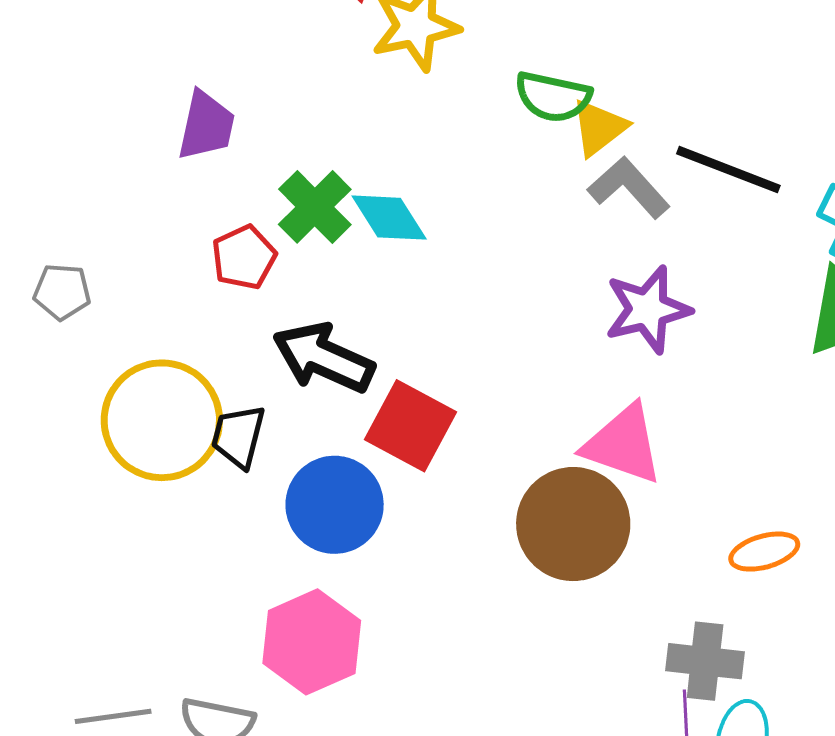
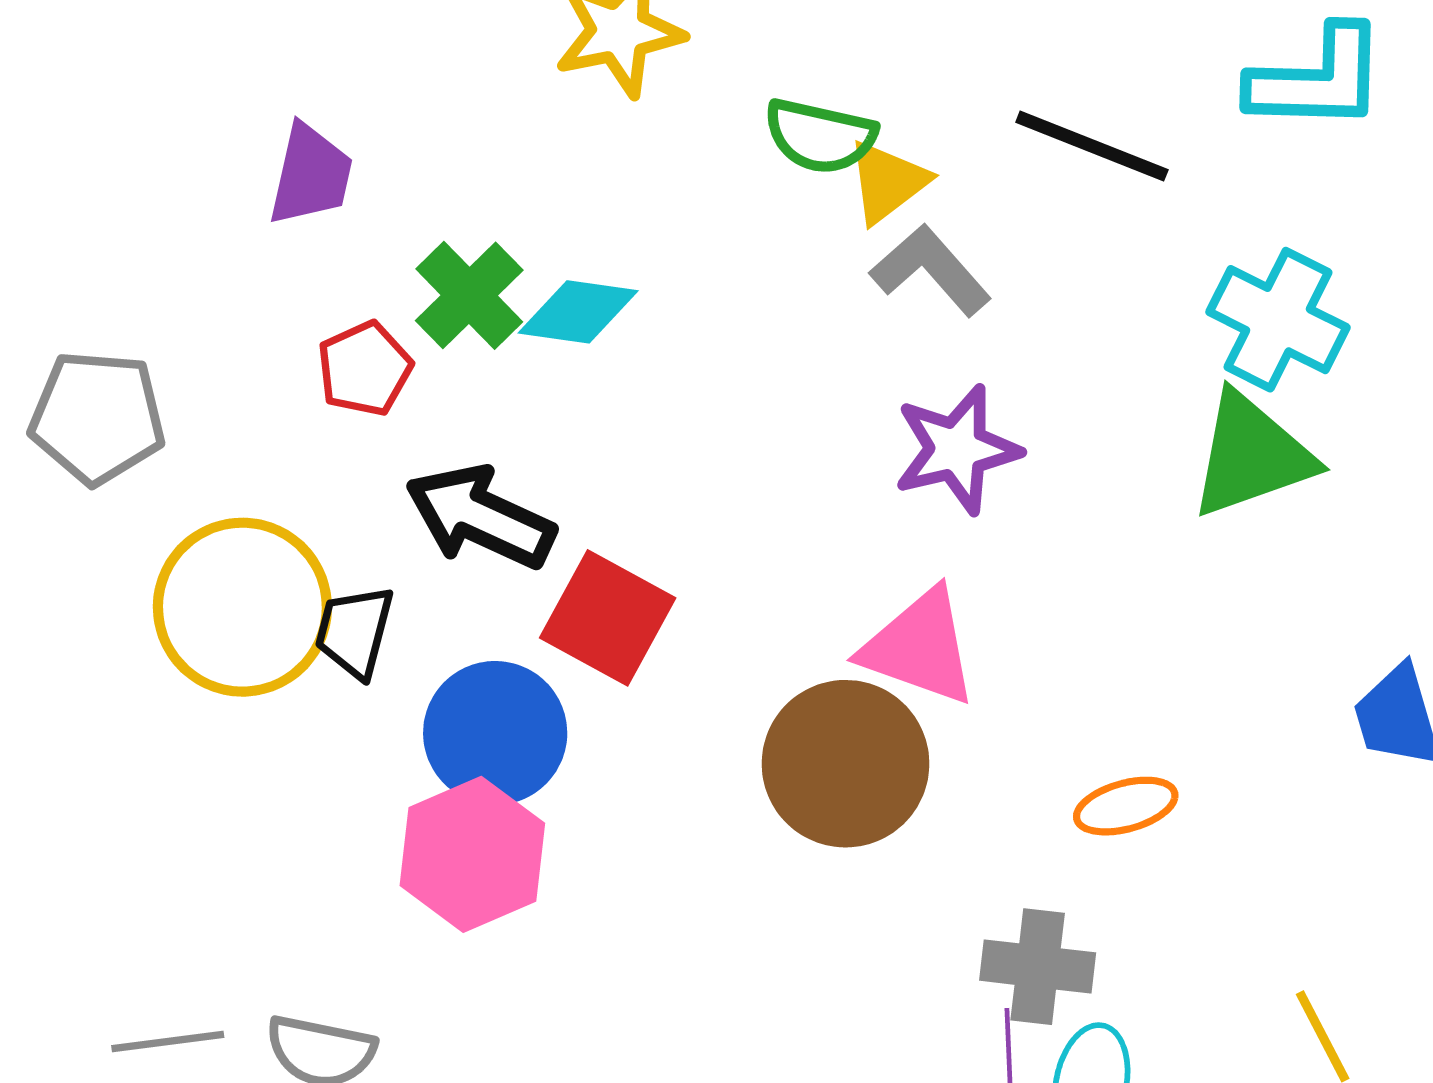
black line: (728, 170) -> (1092, 146), moved
cyan diamond: (389, 218) -> (578, 312), turned -50
gray pentagon: (62, 292) -> (97, 417), size x1.6
pink hexagon: (312, 642) -> (472, 854), moved

